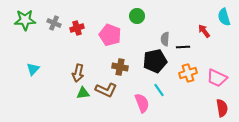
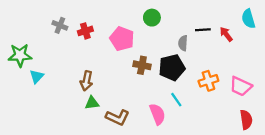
green star: (25, 20) -> (20, 55), moved
black line: (183, 47) -> (203, 30), moved
brown cross: (120, 67) -> (142, 65), moved
brown L-shape: (106, 90) -> (118, 117), moved

